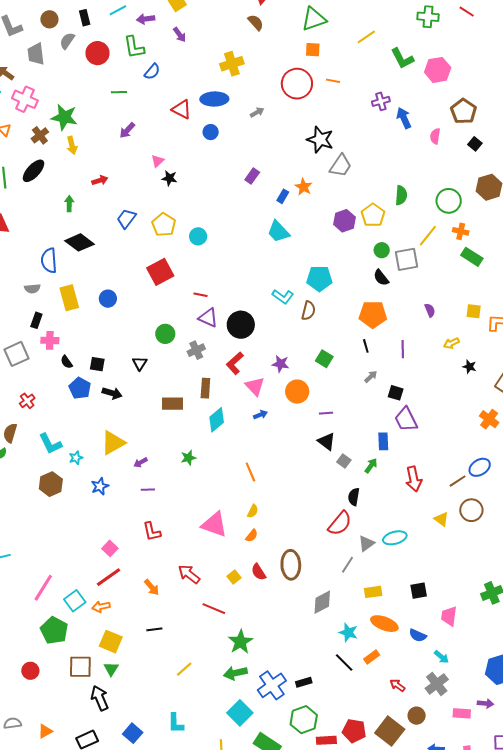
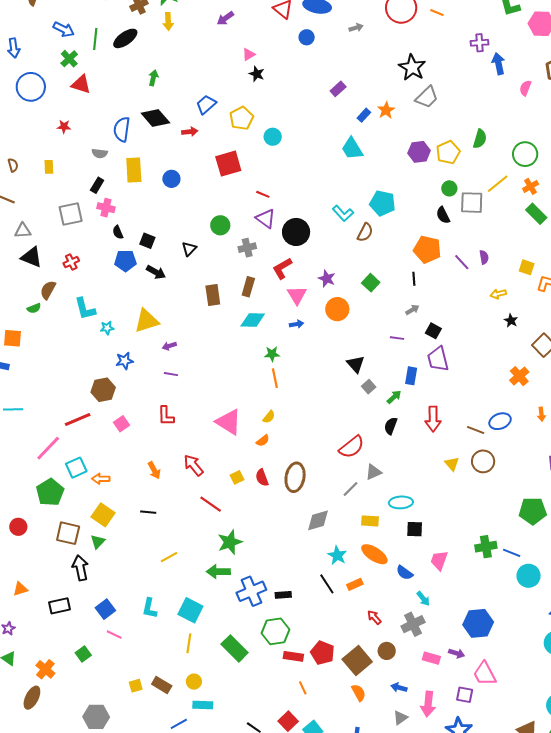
red arrow: (100, 180) -> (190, 132), moved
orange cross: (461, 231) -> (531, 186), turned 35
purple line: (403, 349) -> (462, 262), moved, turned -54
blue pentagon: (80, 388) -> (125, 261), turned 30
brown rectangle: (173, 404) -> (213, 295), turned 70
purple line: (326, 413) -> (397, 338), moved
cyan diamond: (217, 420) -> (253, 320), turned 30
green star: (188, 458) -> (272, 354), moved
brown line: (458, 481) -> (476, 430), turned 42
brown hexagon: (51, 484) -> (103, 390), moved
black semicircle: (354, 497) -> (391, 426), moved
cyan ellipse: (395, 538) -> (401, 502), moved
red line: (108, 577) -> (78, 420), moved
cyan square: (240, 713) -> (190, 610), moved, turned -30

